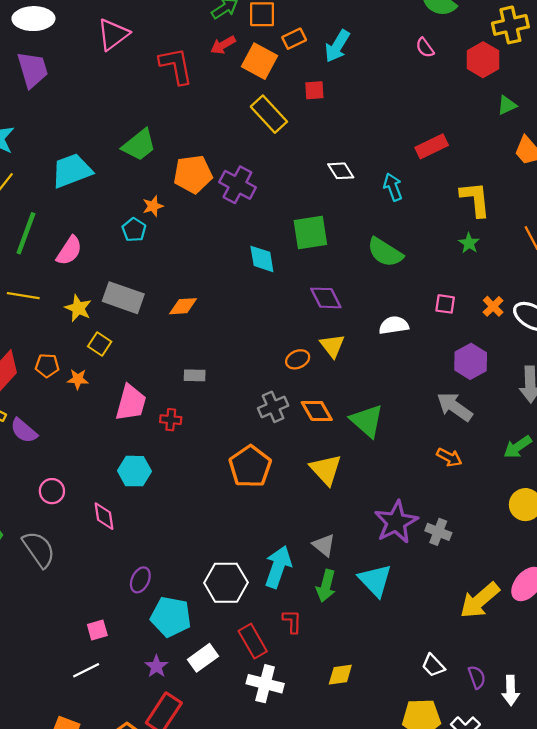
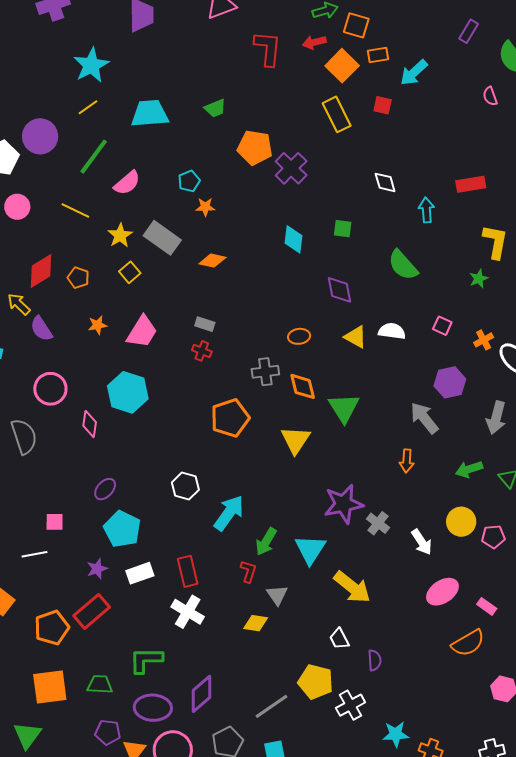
green trapezoid: (139, 145) -> (215, 108), size x0.7
orange star: (153, 206) -> (205, 207), moved
green square: (310, 232) -> (343, 229), size x0.6
yellow triangle: (332, 346) -> (356, 337), moved, turned -40
orange star: (78, 379) -> (97, 325), moved, turned -30
red cross: (171, 420) -> (202, 351), moved
orange arrow: (449, 457) -> (407, 461), turned 50
cyan hexagon: (134, 471) -> (128, 392), size x1.4
pink circle: (52, 491) -> (50, 389), size x1.4
gray triangle: (324, 545) -> (277, 595), moved
white hexagon: (226, 583) -> (185, 486), moved, size x0.7
yellow arrow: (480, 600) -> (352, 587), moved, turned -117
red L-shape: (292, 621) -> (248, 571), moved
white arrow: (511, 690) -> (422, 542), moved, turned -48

